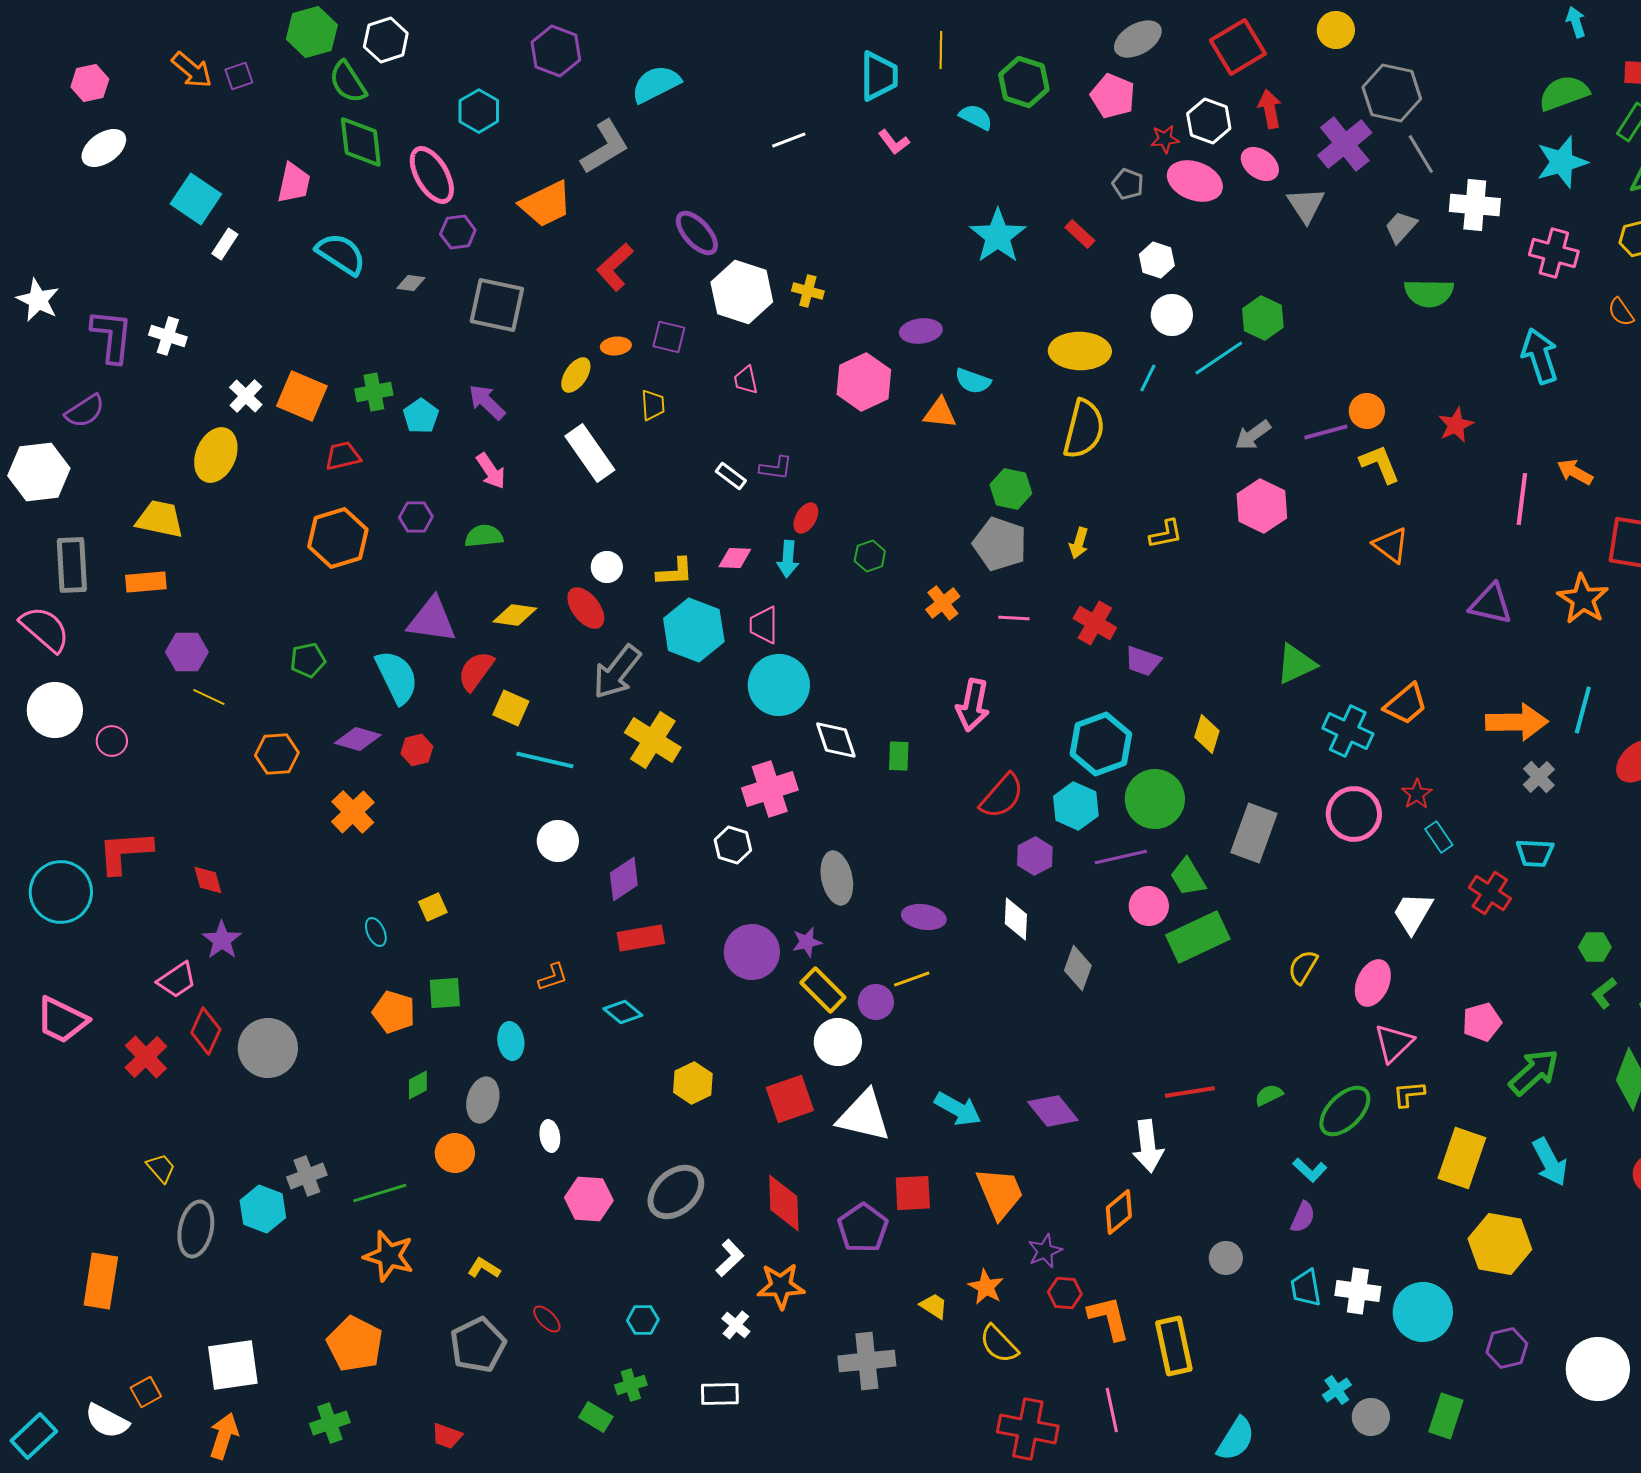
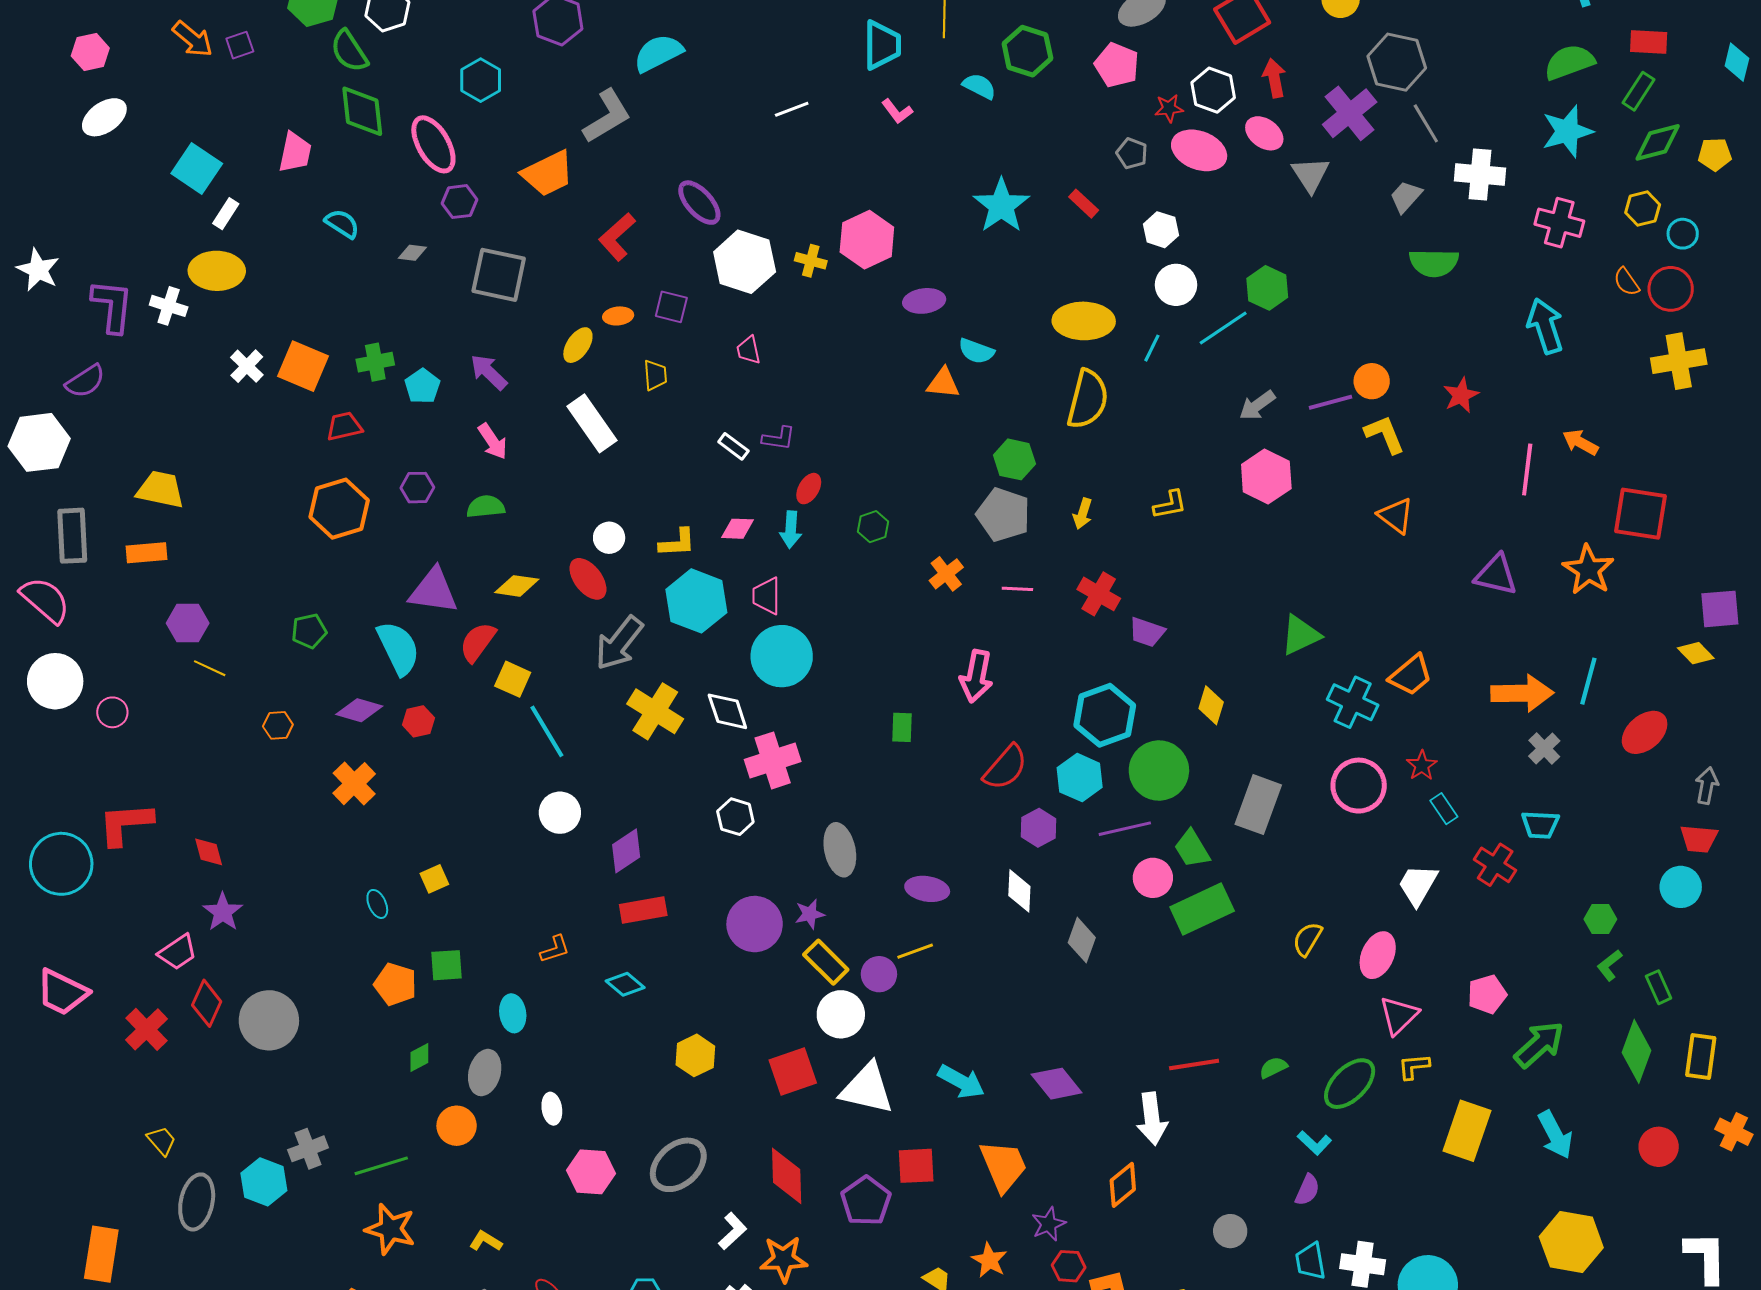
cyan semicircle: (341, 254) -> (342, 224), size x0.7
pink hexagon: (864, 382) -> (867, 240), moved
yellow ellipse: (216, 455) -> (217, 271), moved, turned 68
white diamond: (836, 740) -> (727, 711), moved
orange hexagon: (277, 754) -> (278, 725), size x0.7
cyan line: (545, 760) -> (547, 731), turned 46
yellow hexagon: (1500, 1244) -> (1571, 1242), moved

